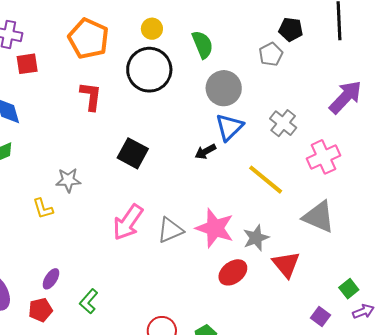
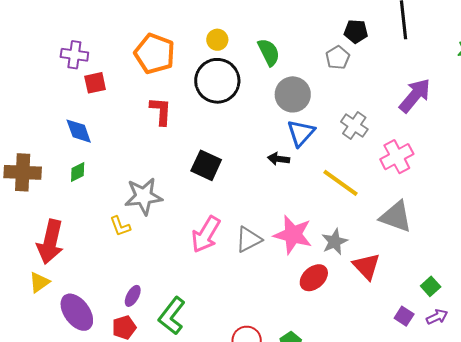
black arrow: (205, 152) -> (279, 159), turned 40
gray star: (68, 180) -> (144, 196), size x1.5
green L-shape: (89, 301) -> (172, 316), size x1.5
purple arrow: (363, 311) -> (437, 317), moved

